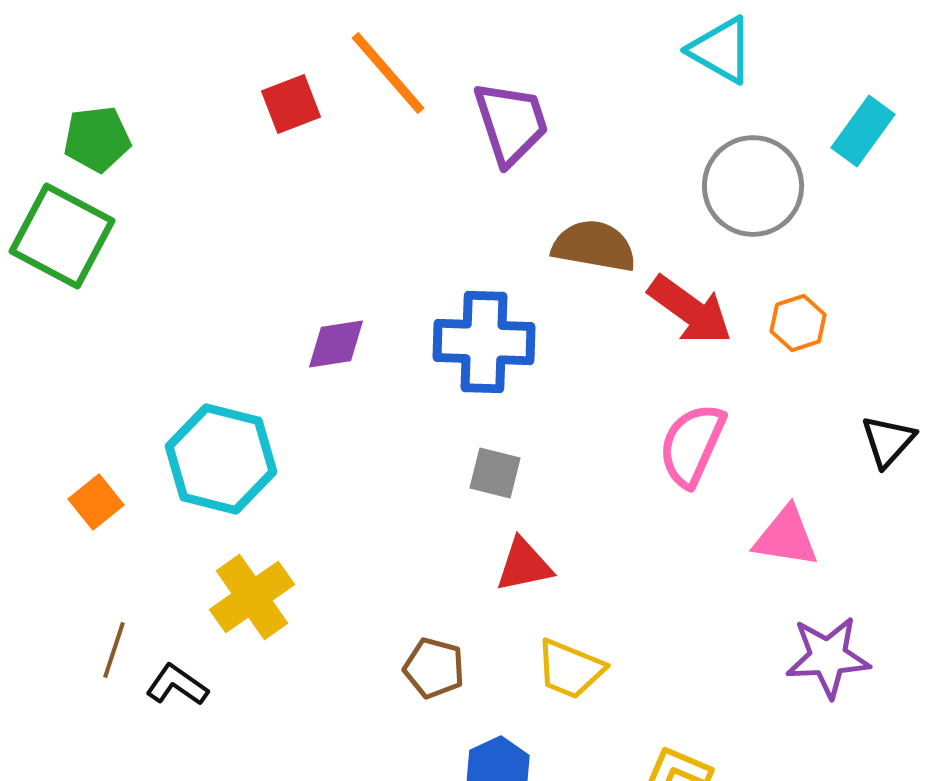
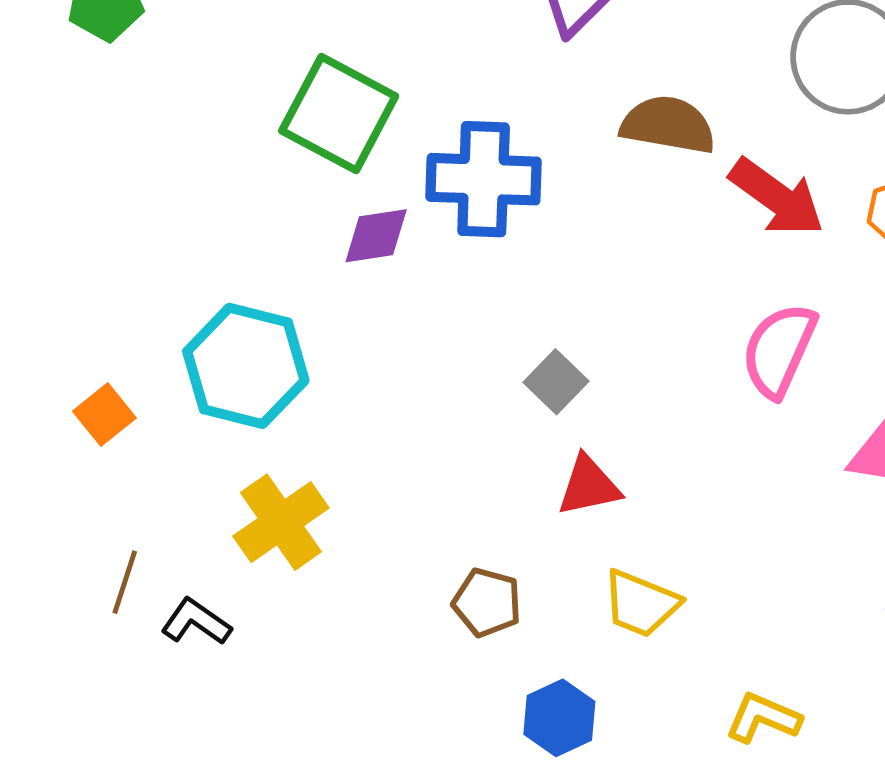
green square: (62, 236) -> (339, 113), moved
blue cross: (484, 342) -> (484, 179), moved
gray square: (495, 473) -> (556, 382), turned 30

